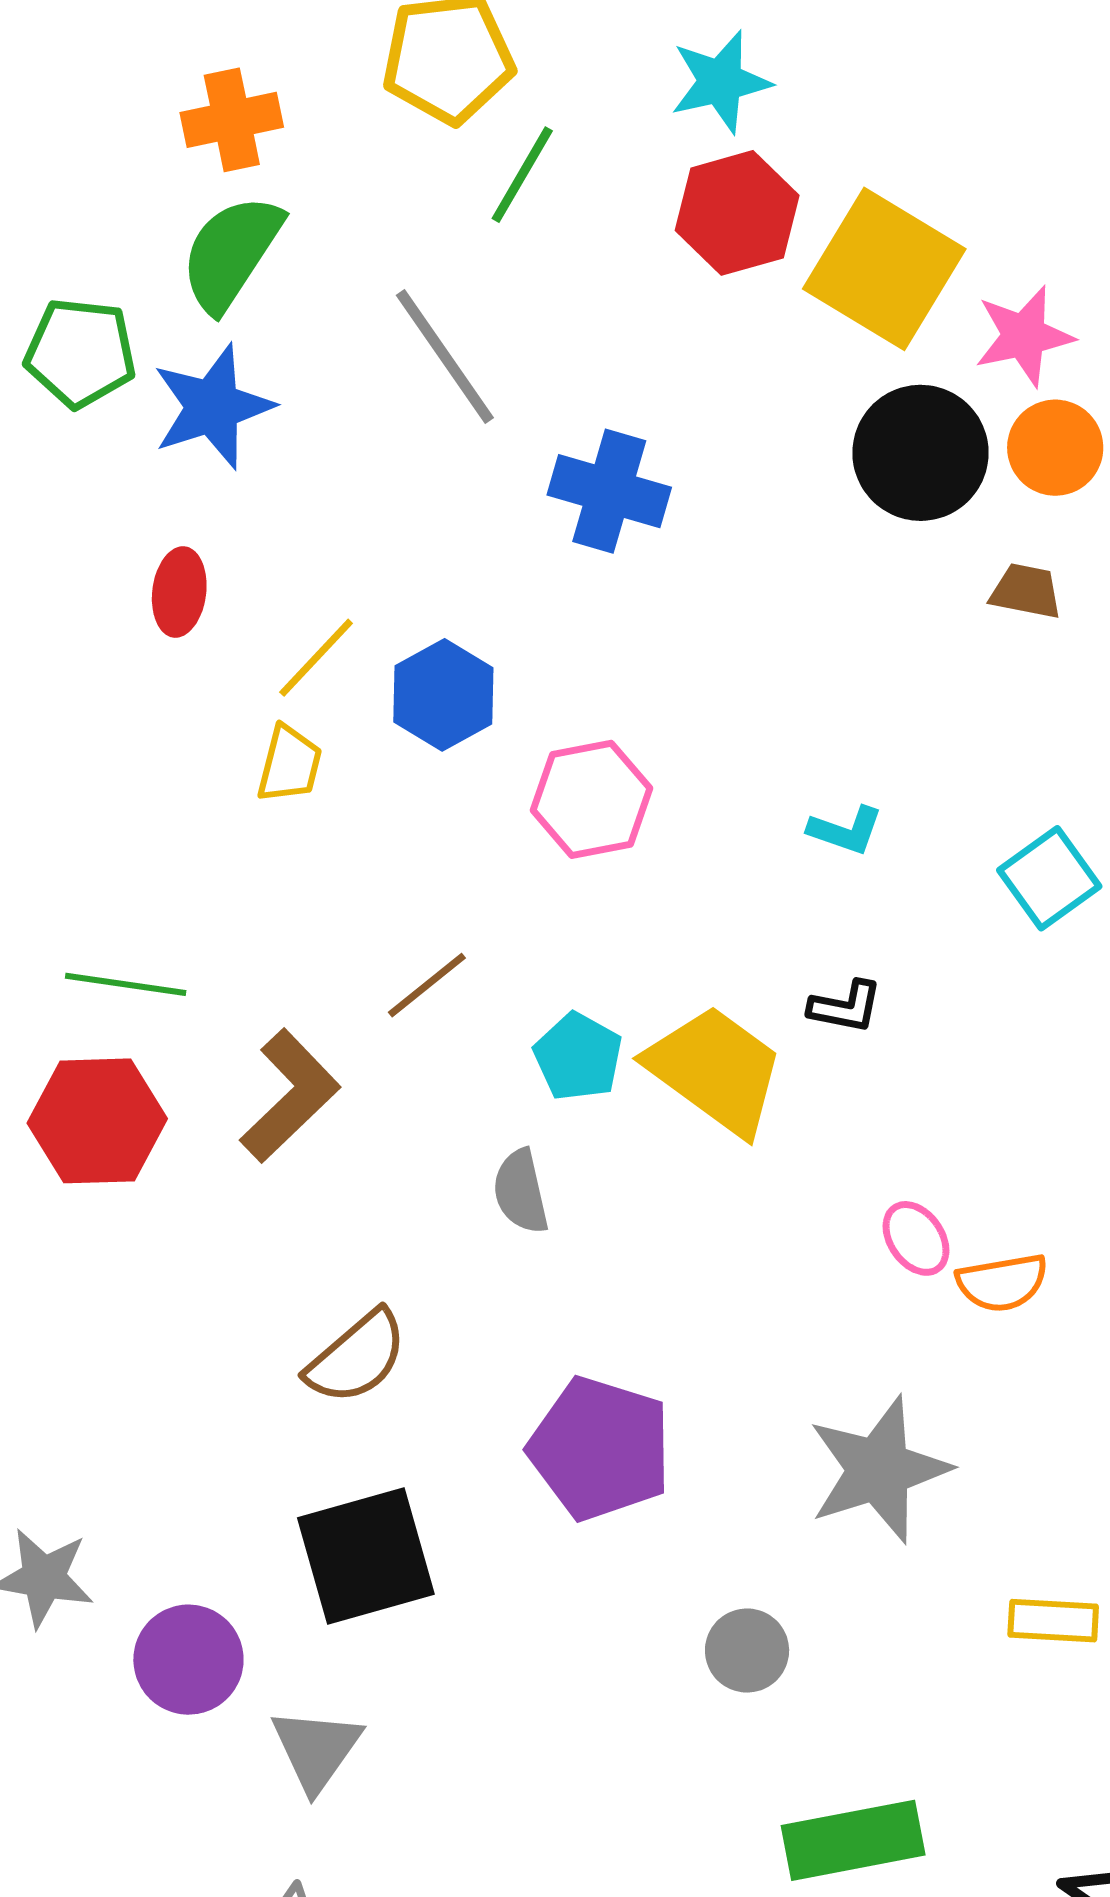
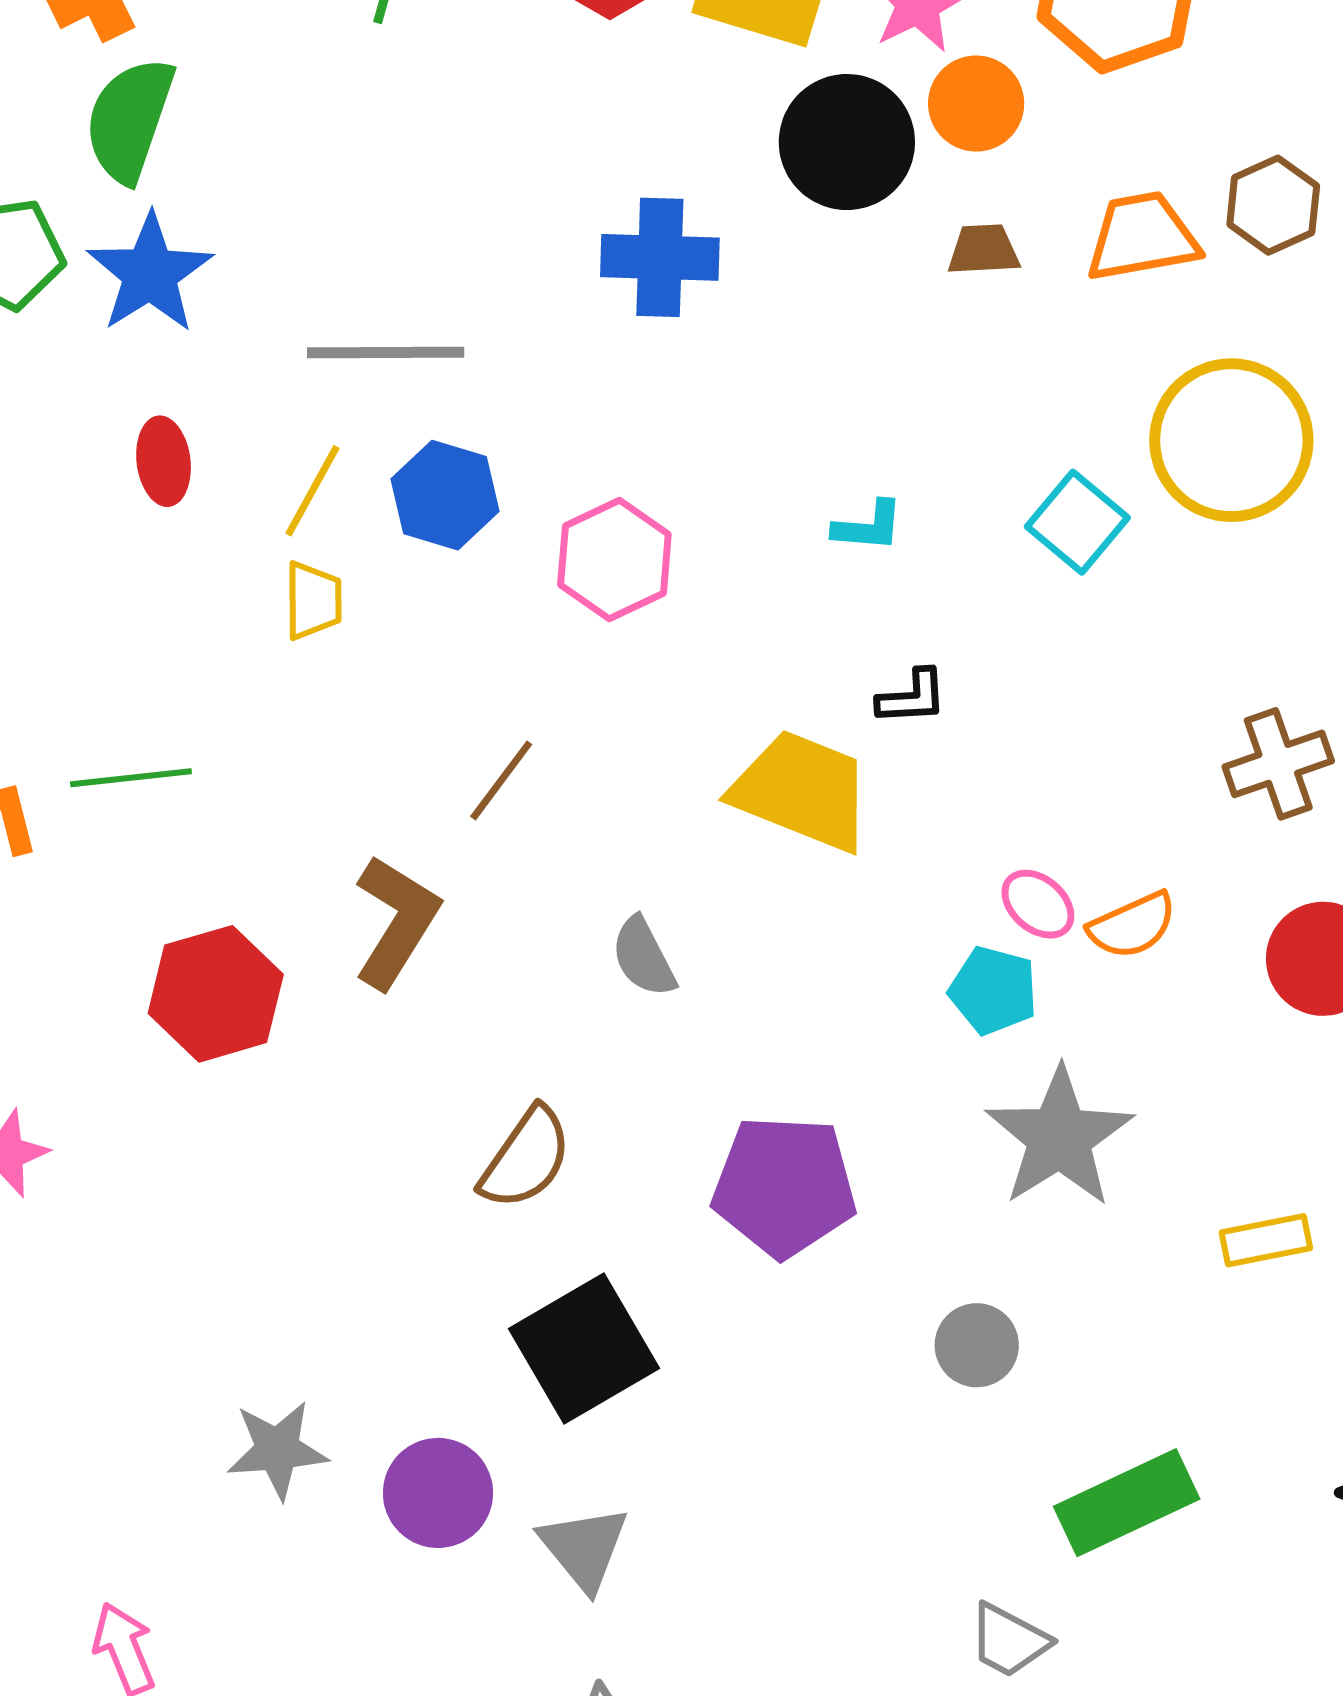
gray line: (445, 356) -> (386, 352), moved, turned -41
blue cross: (609, 491) -> (660, 257), moved
green line: (126, 984) -> (131, 778), moved
cyan pentagon: (578, 1057) -> (993, 990), moved

